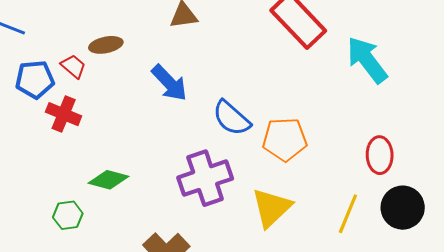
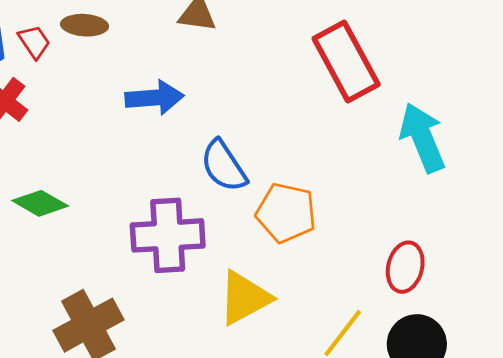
blue arrow: (169, 83) -> (154, 98), turned -66

